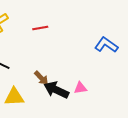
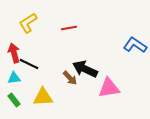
pink triangle: (80, 88) -> (109, 88), size x1.6
black arrow: (56, 90) -> (85, 69), moved

